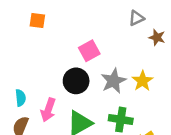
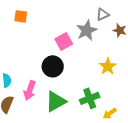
gray star: (113, 81) -> (87, 30), moved
green cross: (121, 120) -> (90, 98), turned -30

